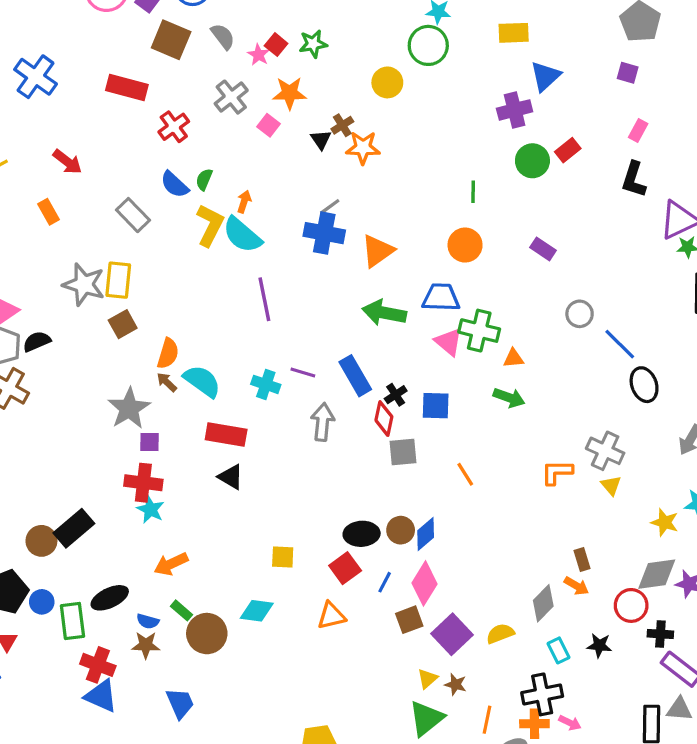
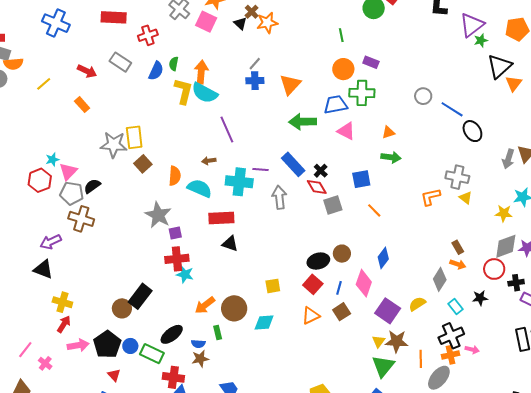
pink square: (269, 125) -> (206, 22), size x1.5
red cross: (174, 127) -> (148, 35), turned 30
blue semicircle: (175, 185) -> (156, 71), turned -96
orange arrow: (244, 202) -> (201, 72), size x1.6
gray rectangle: (133, 215) -> (120, 62), moved
blue cross: (324, 233) -> (255, 81), size x0.7
purple rectangle: (543, 249) -> (371, 62), moved
green cross: (479, 331) -> (362, 93), moved
brown arrow: (167, 382) -> (209, 161), moved, turned -40
cyan cross: (266, 384) -> (239, 182), size x1.5
blue square: (436, 406) -> (361, 179), moved
red diamond: (384, 419) -> (317, 187), turned -30
blue diamond: (426, 534) -> (383, 258), moved
green rectangle: (181, 610) -> (218, 332), turned 48
brown square: (409, 620) -> (342, 312), moved
green rectangle: (72, 621) -> (152, 354), turned -45
brown circle: (207, 634) -> (234, 308), moved
brown star: (456, 684) -> (397, 341), size x1.6

